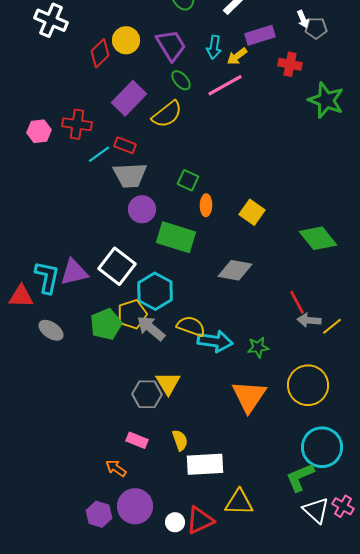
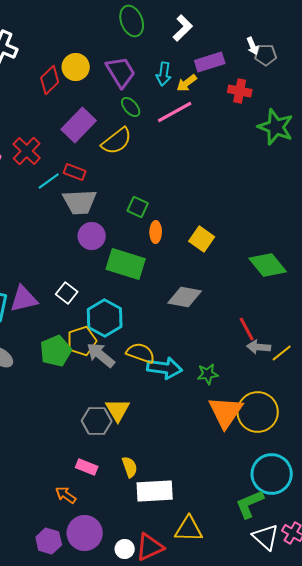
red cross: (77, 124) -> (27, 151), turned 36
white square: (117, 266) -> (67, 293), size x0.6
orange triangle: (249, 396) -> (226, 412), moved

